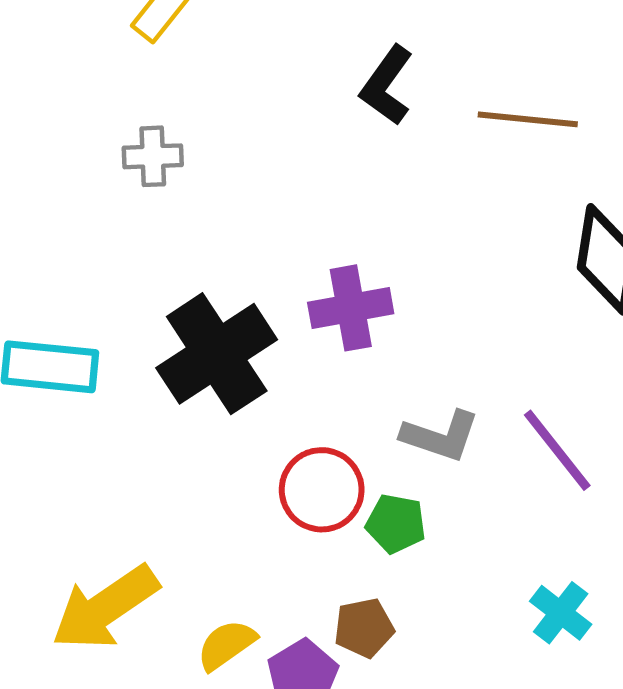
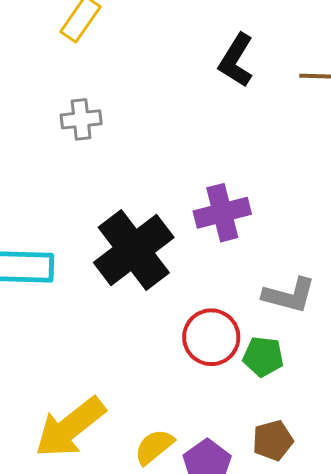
brown pentagon: (364, 628) -> (273, 440), moved

